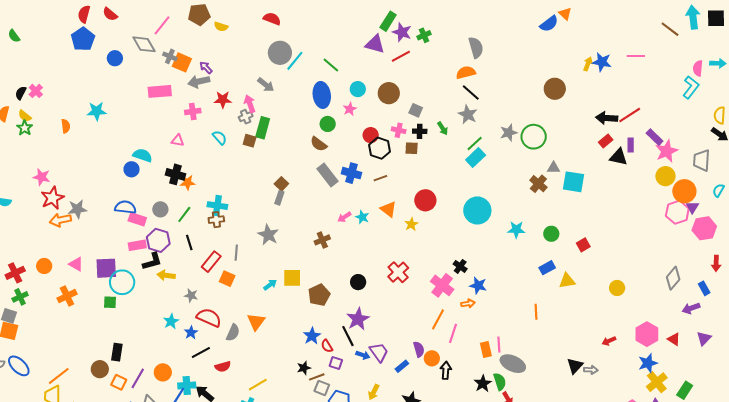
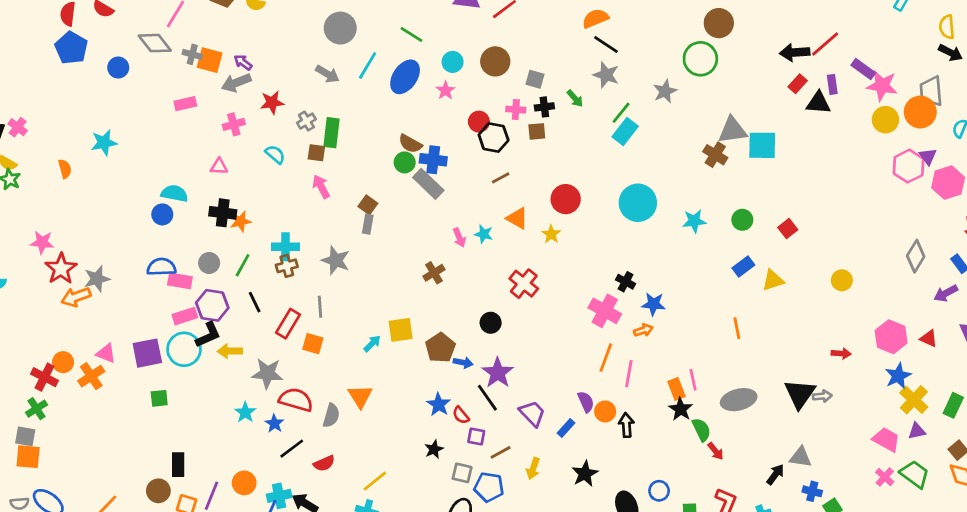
cyan line: (295, 61) -> (368, 66), moved
pink rectangle: (160, 91) -> (185, 104), size x0.7
blue ellipse: (322, 95) -> (405, 77), turned 50
pink arrow: (250, 104) -> (321, 187), moved
green circle: (328, 124) -> (405, 162), moved
green circle: (534, 137) -> (700, 59), moved
pink star: (667, 151) -> (882, 86), turned -30
gray triangle: (554, 168) -> (732, 130), size x1.6
blue cross: (351, 173) -> (433, 160), moved
orange circle: (684, 191) -> (920, 112), moved
pink arrow: (344, 217) -> (459, 237), turned -72
gray star: (268, 235) -> (336, 260), moved
red cross: (398, 272) -> (524, 284), moved
red cross: (15, 273) -> (44, 377), moved, turned -30
cyan circle: (122, 282) -> (184, 349), moved
gray star: (191, 295) -> (267, 373), size x1.6
orange cross: (67, 296) -> (91, 376), moved
red arrow: (609, 341) -> (841, 353), turned -144
blue arrow: (363, 355) -> (463, 362), moved
gray ellipse: (513, 364) -> (739, 400), moved, turned -30
black triangle: (575, 366) -> (800, 394), size x1.4
brown line: (317, 377) -> (501, 452), moved
black star: (483, 384) -> (681, 409), moved

